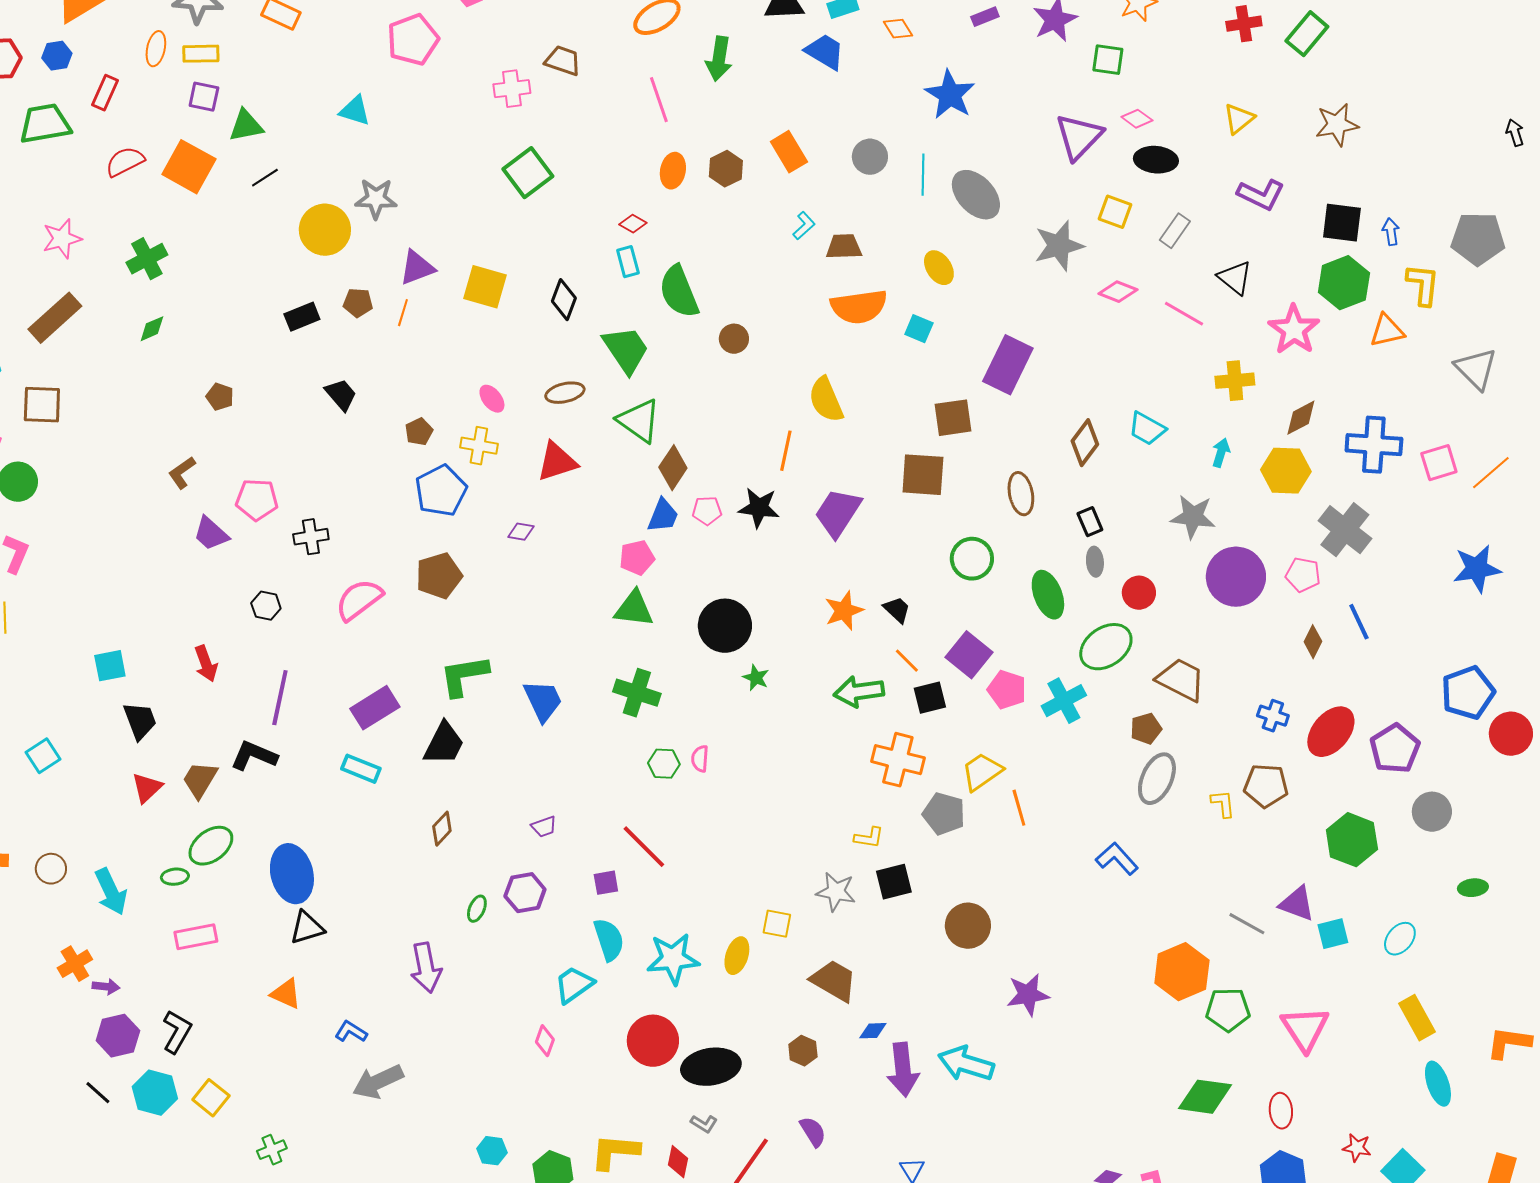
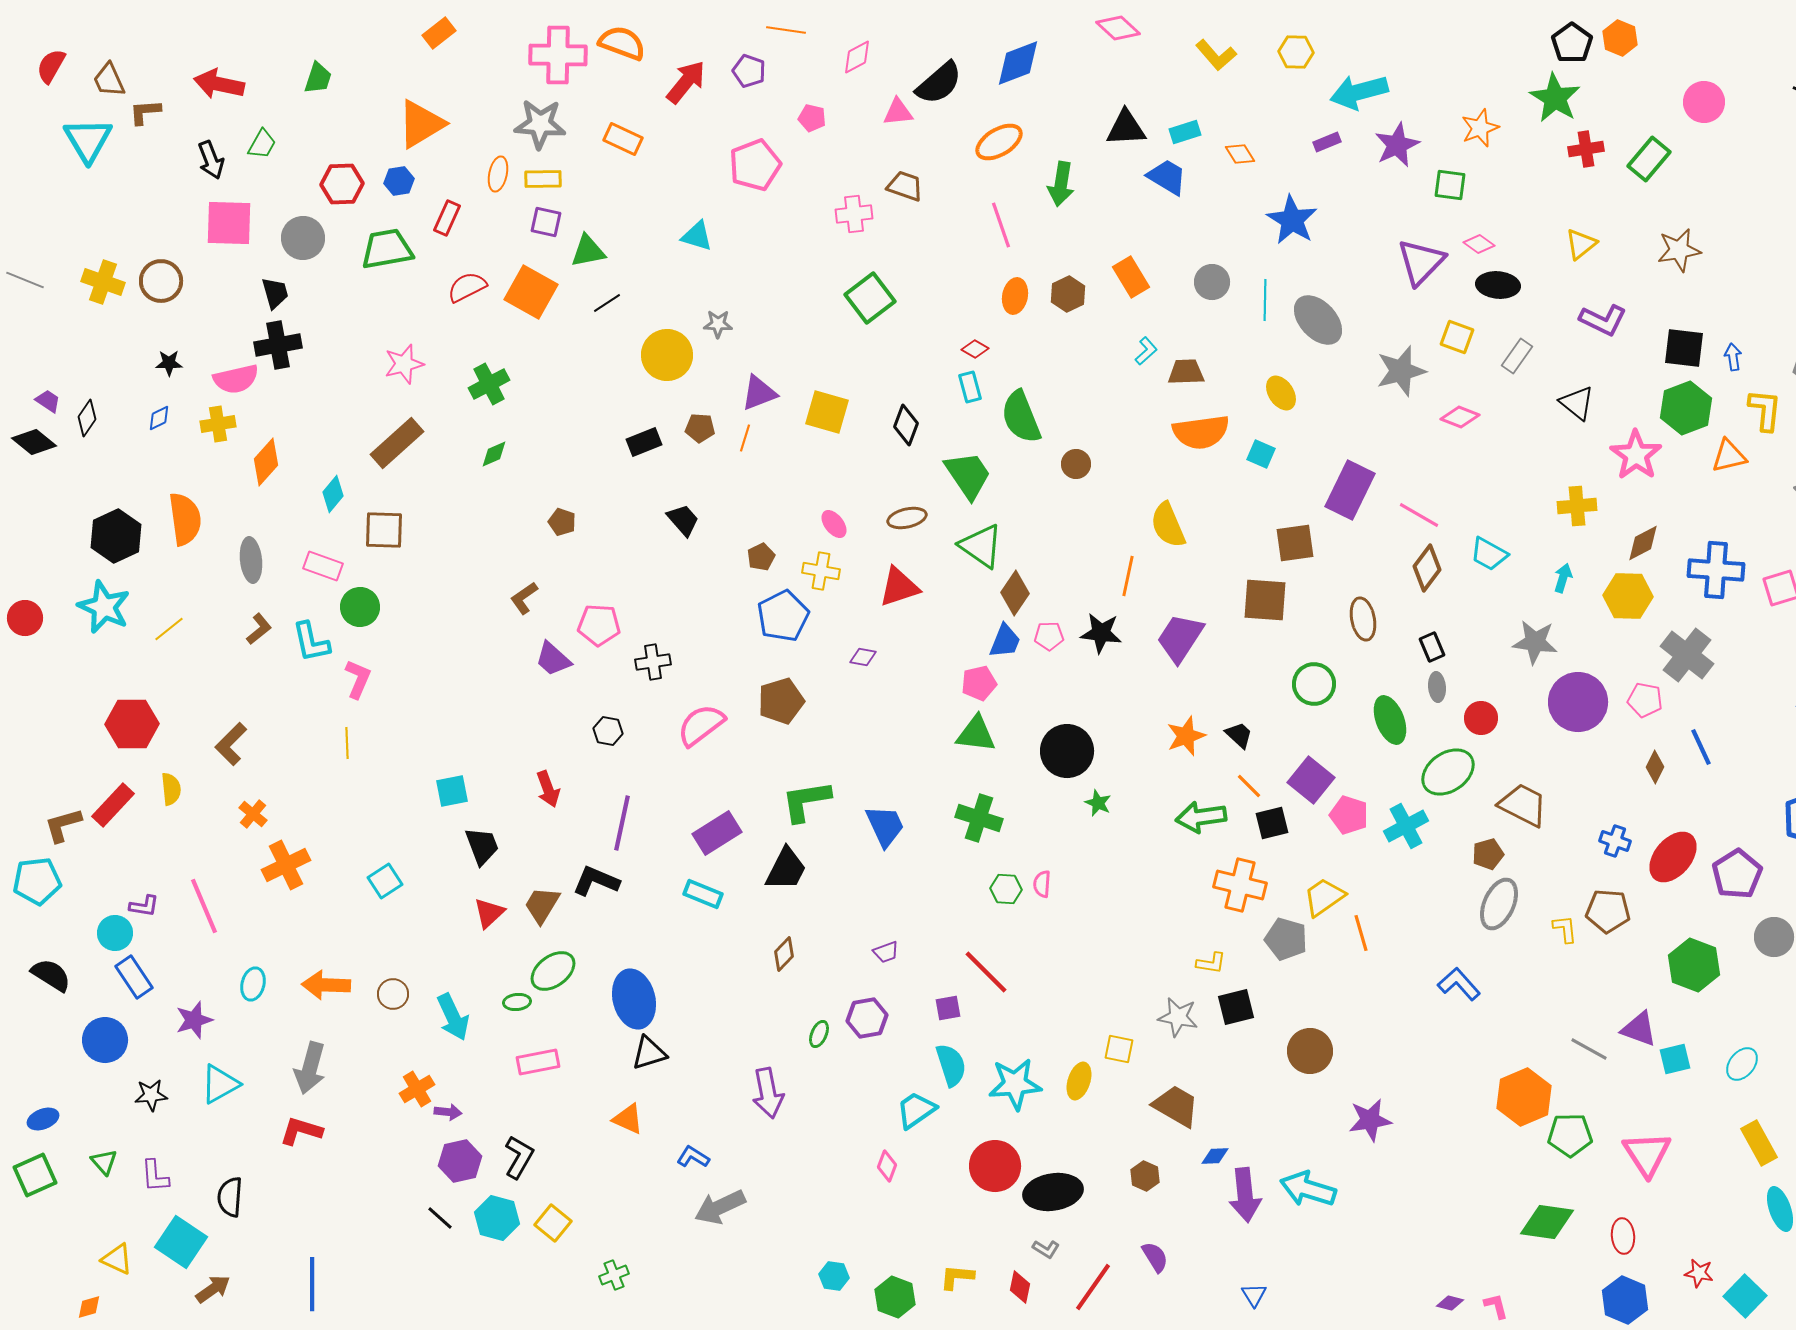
gray star: (376, 199) -> (718, 324), size x0.7
pink line: (1184, 314) -> (1419, 515), moved
yellow L-shape: (615, 1152) -> (957, 1277), size x0.7

